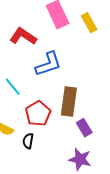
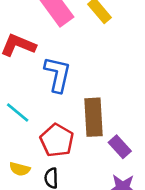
blue L-shape: (48, 64) -> (58, 74), turned -48

